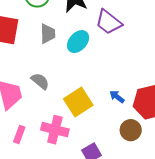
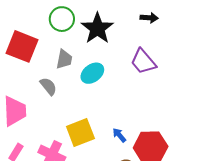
purple trapezoid: (109, 22) -> (143, 62), moved
gray semicircle: (40, 81) -> (48, 86), moved

